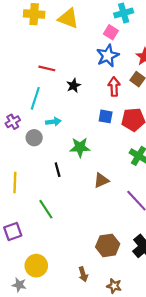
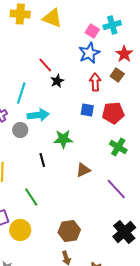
cyan cross: (124, 13) -> (112, 25), moved
red line: (47, 68) -> (45, 65), moved, turned 35
cyan arrow: (53, 122) -> (38, 115), size x1.5
brown hexagon: (108, 245) -> (69, 231), moved
yellow circle: (36, 266) -> (20, 230), moved

